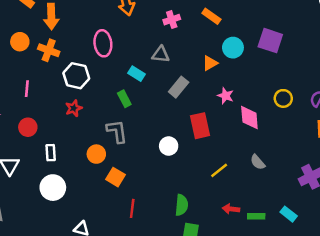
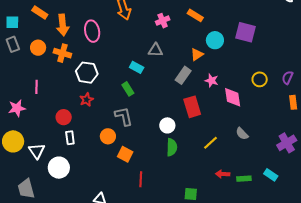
pink ellipse: (103, 43) -> (92, 31), moved
gray rectangle: (179, 87) -> (183, 75), moved
pink line: (27, 89) -> (37, 87), moved
red circle: (28, 127) -> (64, 117), moved
white circle: (53, 188) -> (59, 168), moved
green semicircle: (182, 205) -> (172, 147), moved

